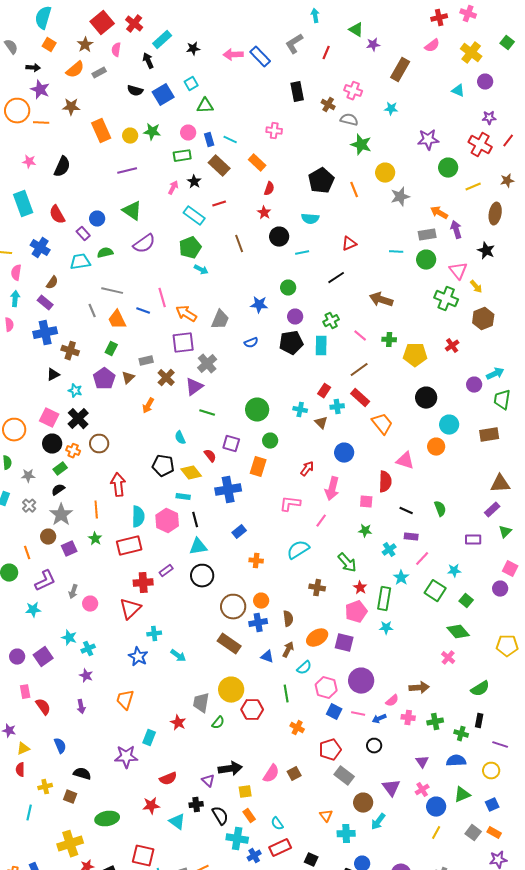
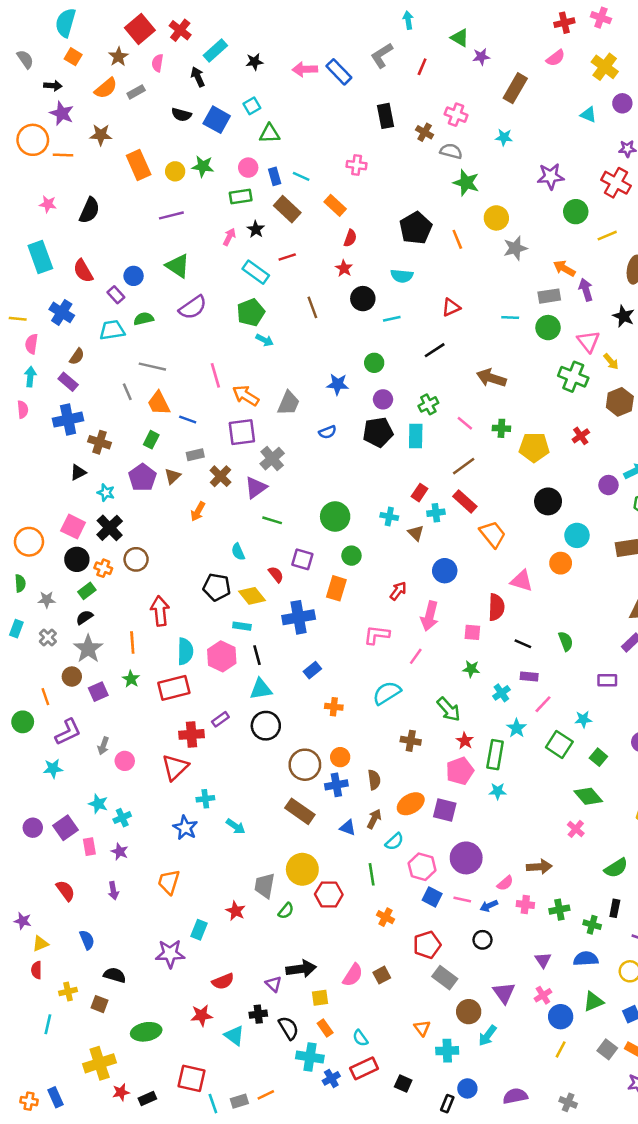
blue square: (163, 95) -> (217, 120), turned -30
blue line: (143, 311) -> (188, 420), moved
pink rectangle: (25, 692) -> (89, 847), moved

